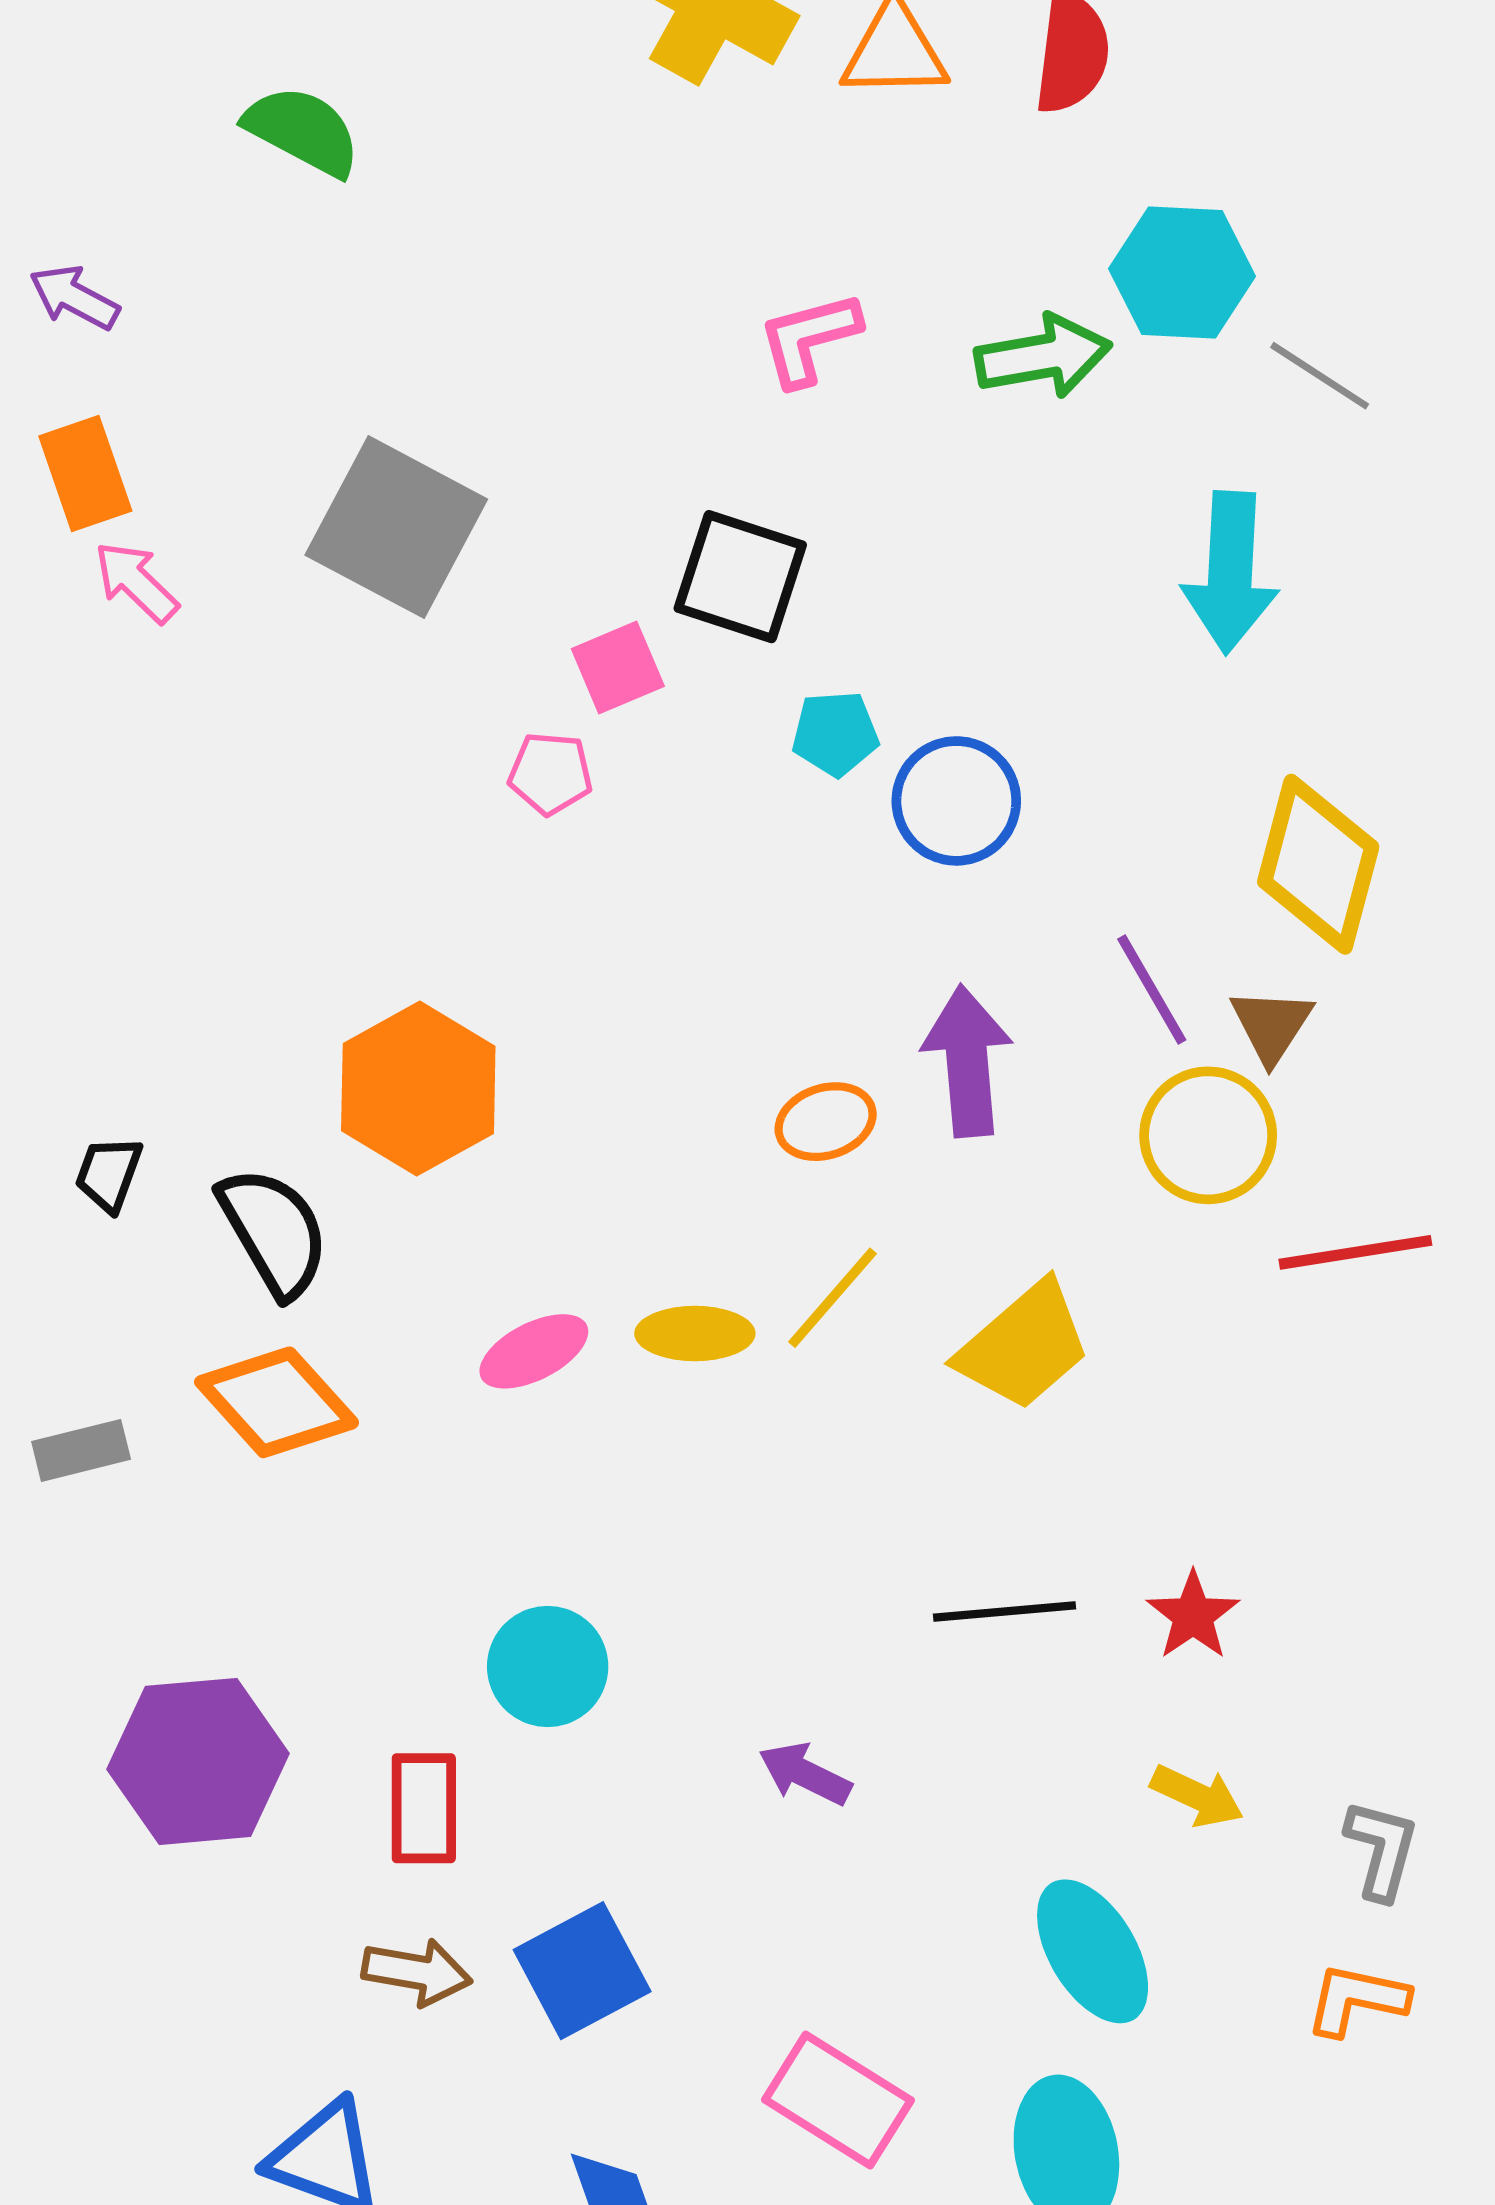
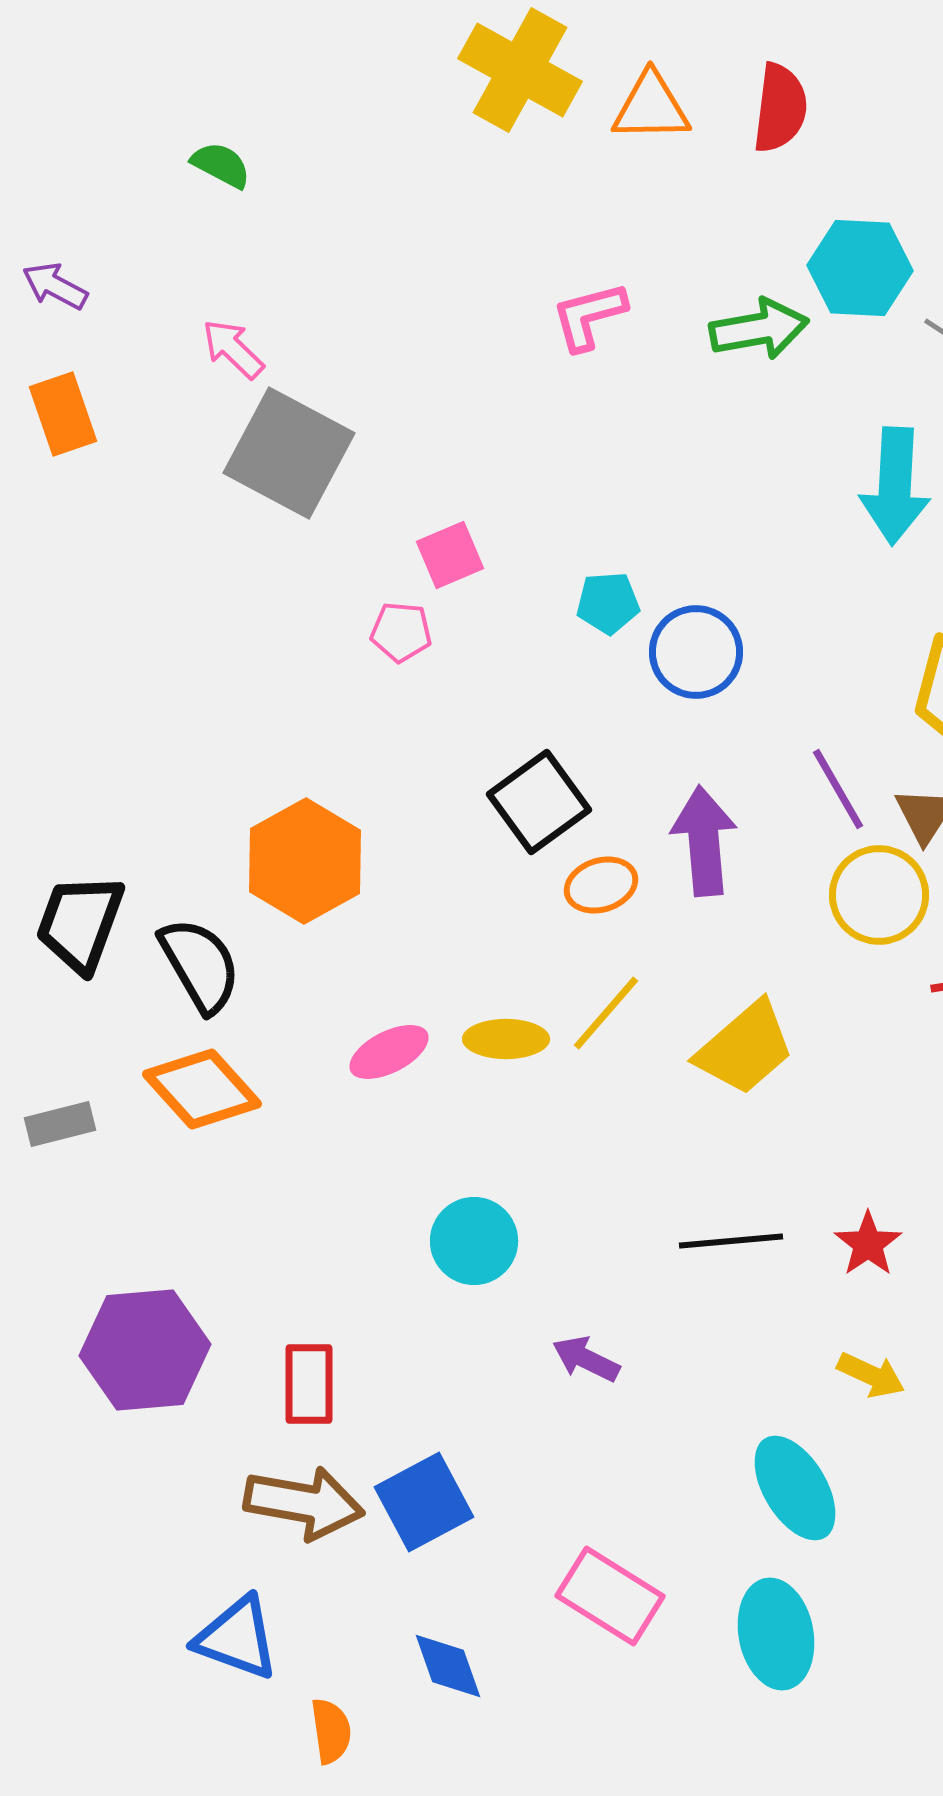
green semicircle: (303, 131) -> (221, 165), size x0.7
black square: (740, 577) -> (539, 802), moved, turned 36
pink arrow: (136, 582) -> (233, 349), moved
black trapezoid: (109, 1174) -> (80, 923), size x1.8
cyan circle: (548, 1667) -> (474, 1241), moved
brown arrow: (417, 1972) -> (304, 1503), size x1.5

